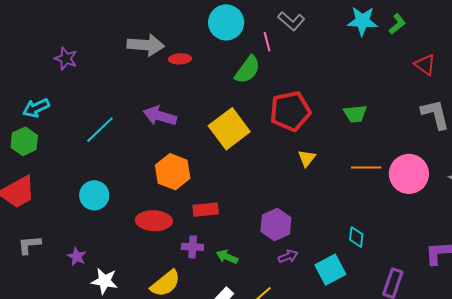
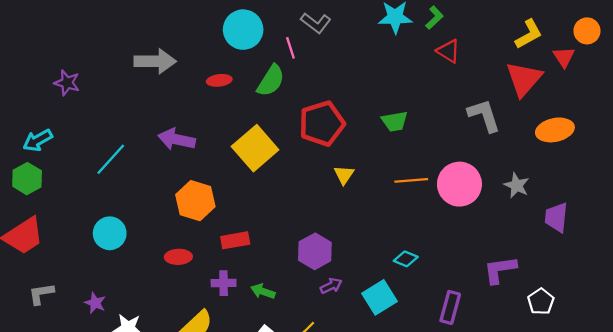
red ellipse: (180, 59) -> (219, 80), moved
red triangle: (425, 65) -> (448, 51), moved
red ellipse: (154, 221) -> (178, 257), size x0.7
cyan diamond: (356, 237) -> (406, 259), turned -70

